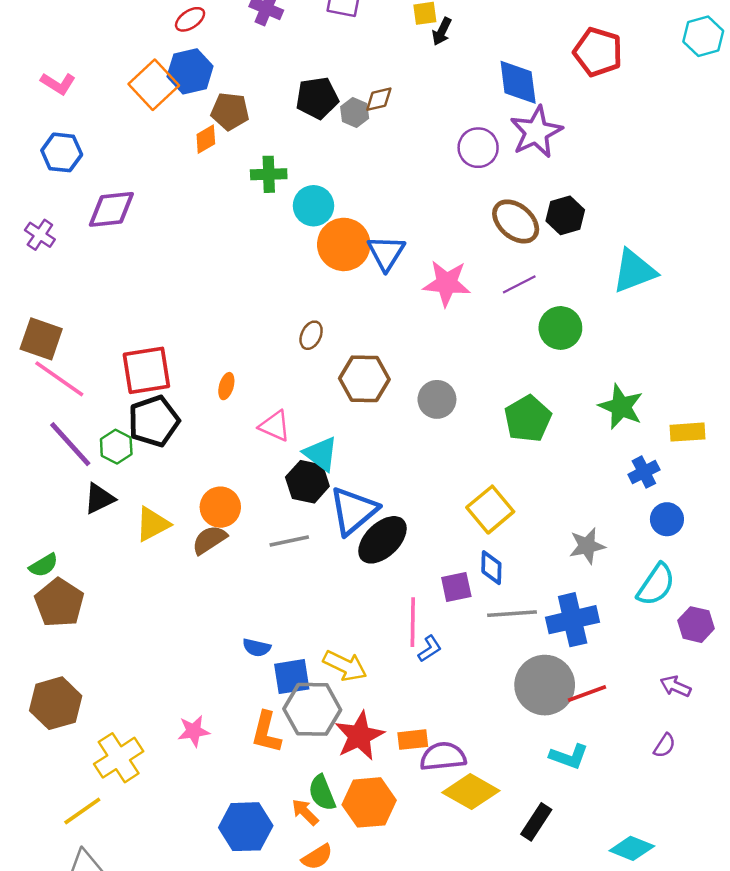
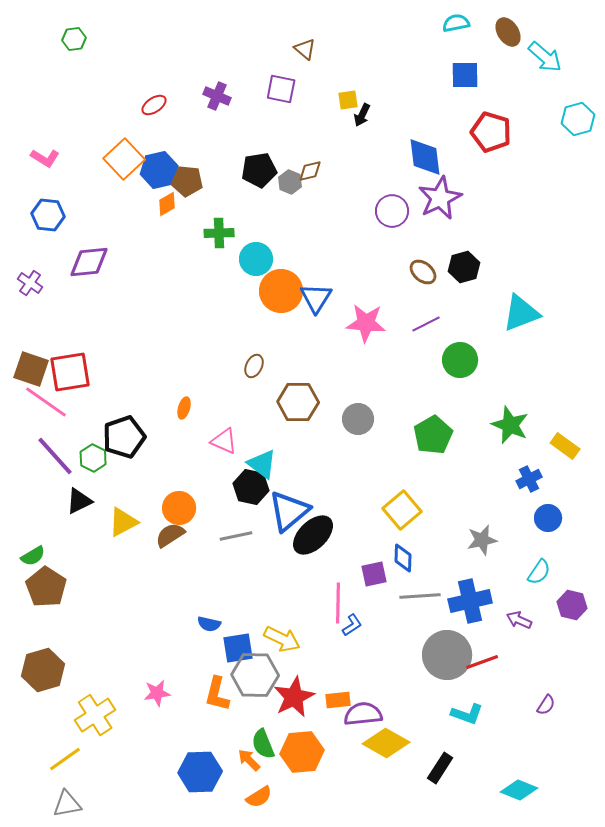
blue hexagon: (190, 71) -> (159, 170), moved
brown ellipse: (516, 221) -> (423, 272), size x0.7
red square: (146, 370) -> (70, 372), moved
yellow rectangle: (688, 432) -> (565, 446), turned 40
cyan semicircle: (656, 585) -> (539, 572), size x0.7
purple arrow: (675, 686) -> (519, 620), moved

